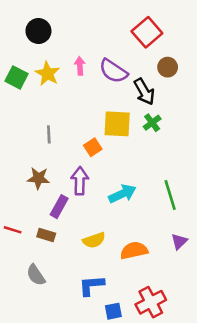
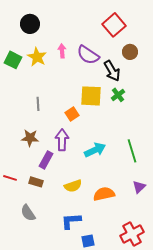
red cross: (151, 302) -> (132, 234), moved

